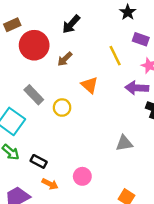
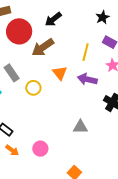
yellow line: (115, 56) -> (86, 52), turned 30
brown arrow: (65, 59) -> (43, 47), size x1.6
purple arrow: (137, 88) -> (87, 79), moved

